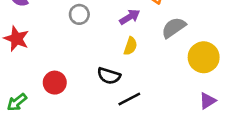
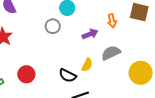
gray semicircle: (174, 28) -> (111, 53), moved
yellow semicircle: (130, 46) -> (87, 65), moved

